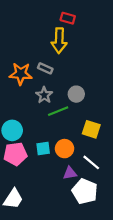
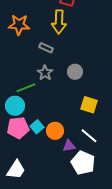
orange star: (21, 74) -> (19, 25), moved
green line: (58, 111) -> (26, 88), moved
cyan square: (43, 149) -> (37, 127), moved, turned -32
orange circle: (65, 149) -> (55, 131), moved

